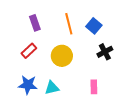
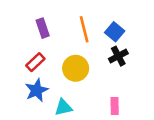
black cross: (105, 52) -> (118, 56), moved
blue star: (28, 85) -> (37, 90), moved, turned -30

